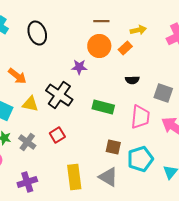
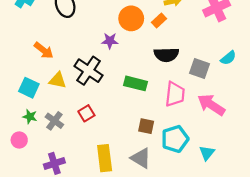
black semicircle: (132, 80) -> (166, 55), size x1.6

